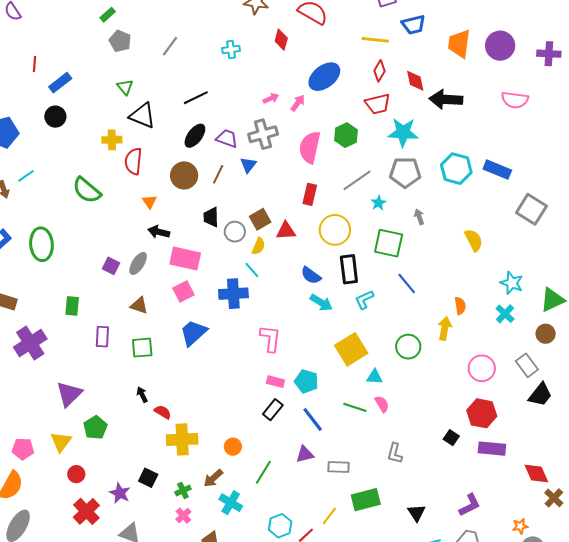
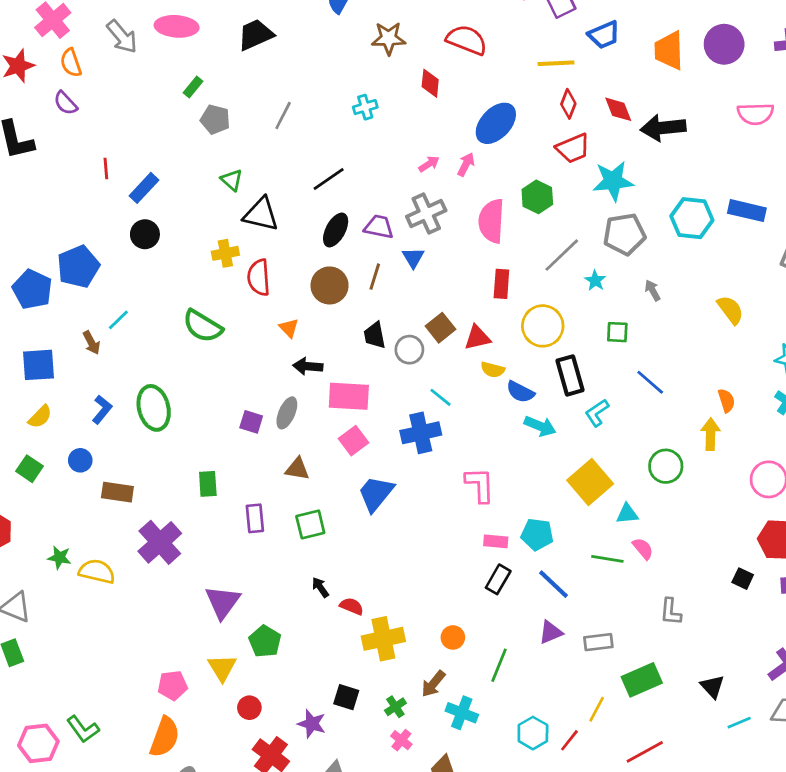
green square: (389, 243) -> (617, 332), size x0.6
yellow semicircle: (258, 246) -> (493, 370), moved, turned 90

